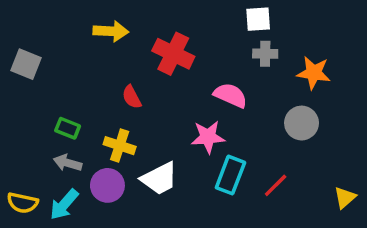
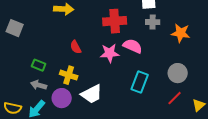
red cross: (173, 54) -> (115, 21), moved, turned -30
gray circle: (302, 123) -> (178, 73), moved
pink star: (208, 137) -> (110, 53), moved
cyan rectangle: (230, 175) -> (140, 82), moved
red line: (276, 185) -> (175, 98), moved

